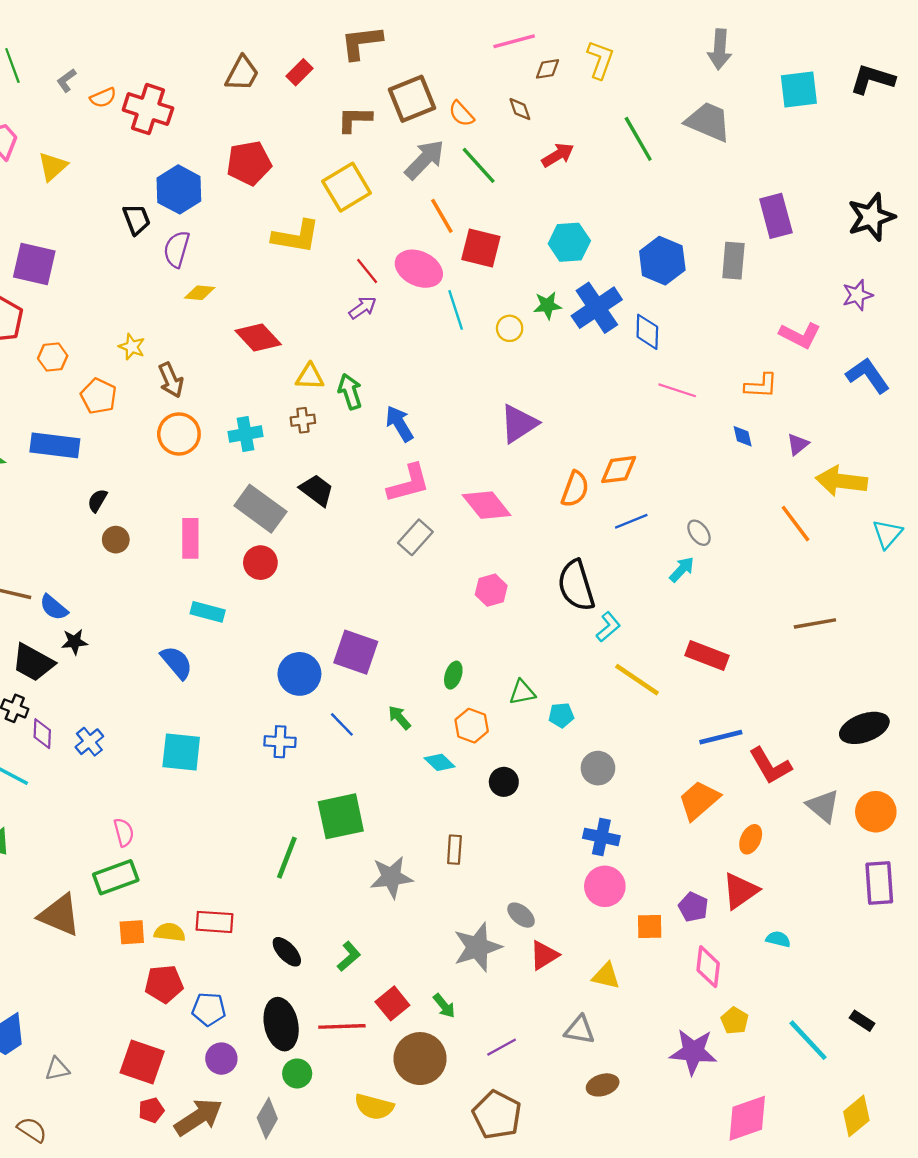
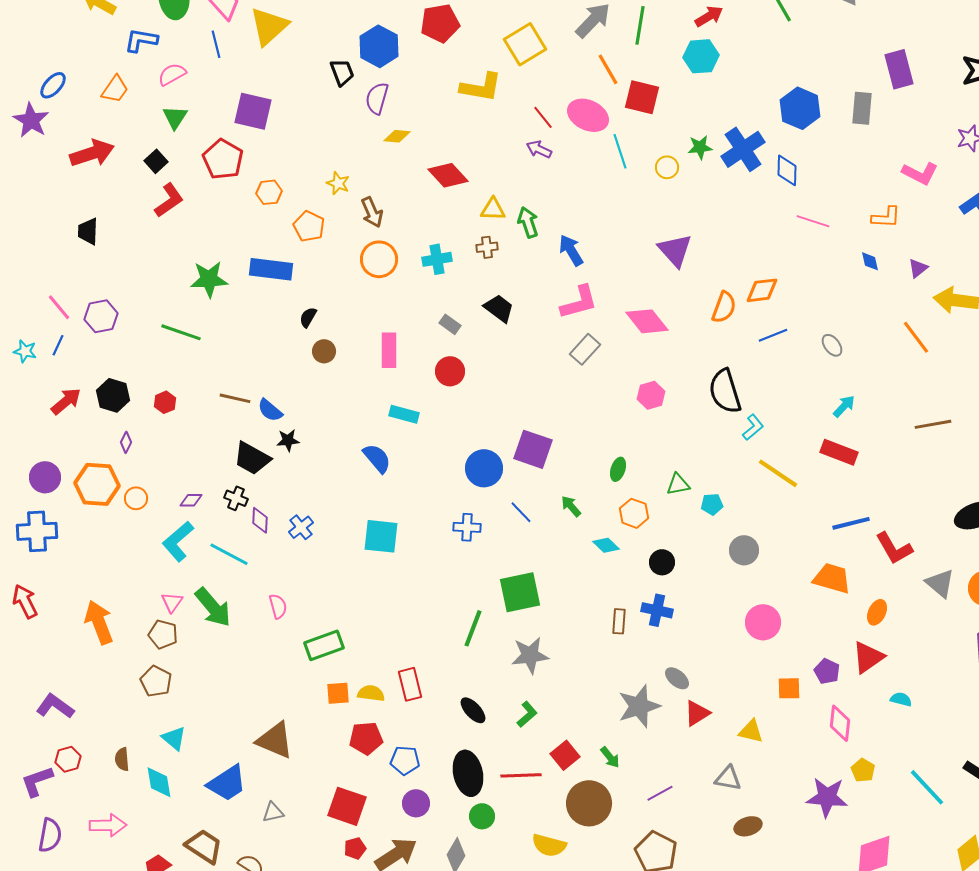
green line: (479, 165) -> (640, 25), turned 51
yellow triangle: (53, 166) -> (269, 26), size x1.5
cyan hexagon: (569, 242) -> (701, 56), moved
purple arrow: (363, 308) -> (539, 149), turned -120
purple triangle: (519, 424) -> (675, 250), turned -39
gray rectangle: (260, 509) -> (450, 324), size x0.5
cyan arrow: (682, 569) -> (844, 406), moved
orange trapezoid: (699, 800) -> (832, 578), turned 57
pink semicircle: (124, 832) -> (278, 606), moved
blue cross: (601, 837) -> (657, 610), moved
gray star: (391, 877) -> (530, 655), moved
pink circle: (605, 886) -> (763, 622), moved
brown triangle: (60, 915) -> (275, 740), moved
red rectangle: (215, 922) -> (410, 684), turned 72

